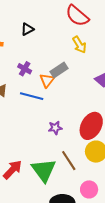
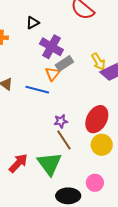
yellow arrow: (79, 45) -> (98, 62), moved
purple cross: (25, 69) -> (51, 47), moved, size x1.6
brown line: (69, 161) -> (64, 140), moved

